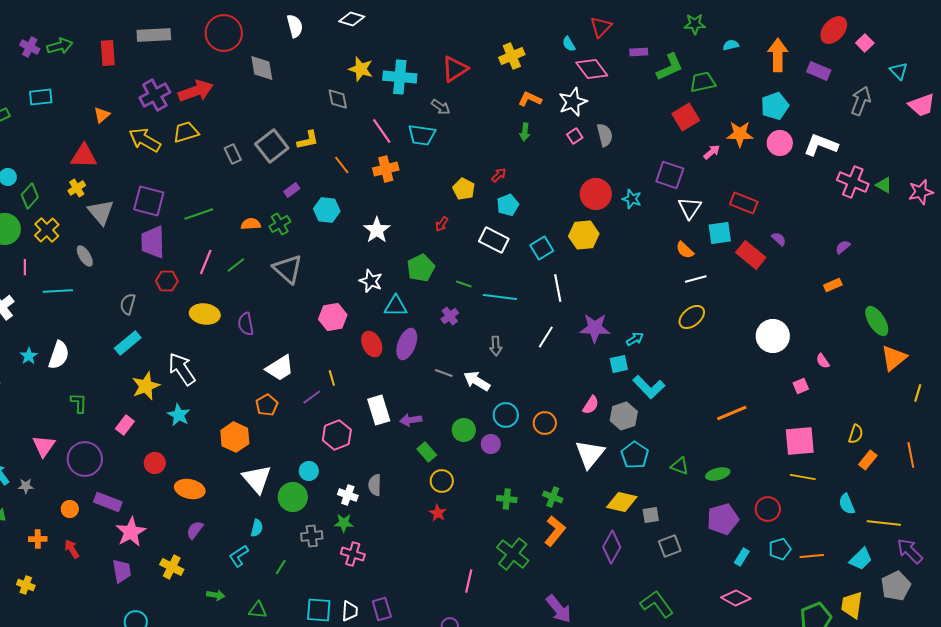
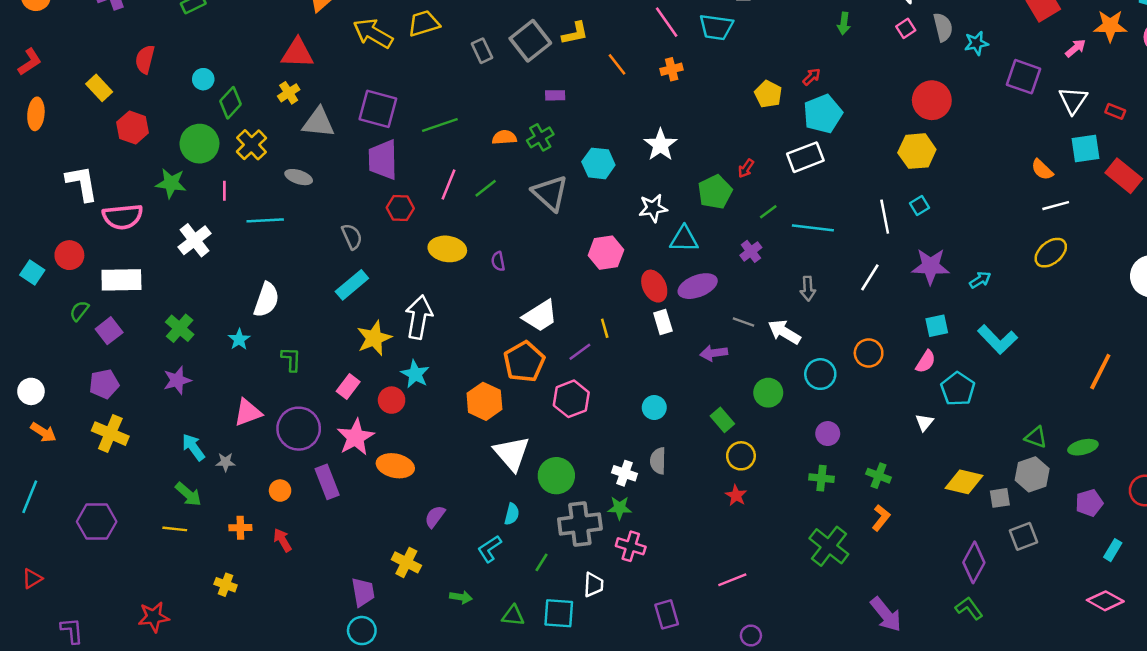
orange cross: (386, 169) -> (672, 69), size x0.7
purple rectangle: (292, 190) -> (555, 95), turned 35
cyan star: (632, 199) -> (976, 43), moved, turned -30
red rectangle: (744, 203) -> (1115, 111), size x0.6
cyan pentagon: (508, 205) -> (823, 114), size x1.4
white triangle: (690, 208) -> (1073, 100), moved
cyan hexagon: (327, 210) -> (598, 163), moved
gray triangle: (101, 212) -> (318, 123), turned -44
red arrow: (442, 224) -> (746, 168), moved
white rectangle: (494, 240) -> (805, 157), turned -48
cyan square: (542, 248) -> (919, 206), moved, size x0.7
gray ellipse: (85, 256) -> (299, 177), turned -40
white star: (371, 281) -> (653, 208), turned -30
green line: (464, 284) -> (768, 212), turned -56
gray semicircle: (128, 304) -> (352, 237), turned 140
purple semicircle: (246, 324) -> (498, 261), size x0.7
purple ellipse: (407, 344) -> (698, 286), turned 48
cyan star: (29, 356) -> (239, 339), moved
cyan square: (619, 364) -> (937, 326), moved
white arrow: (182, 369) -> (419, 317), turned 44
orange pentagon: (267, 405) -> (524, 362), size x1.5
white rectangle: (379, 410) -> (663, 322), moved, size x0.7
orange line: (732, 413) -> (1100, 372), turned -40
gray hexagon: (624, 416) -> (1032, 474), moved
purple arrow: (411, 420) -> (714, 353), moved
orange circle: (545, 423) -> (869, 353), moved
pink hexagon: (337, 435) -> (571, 399), moved
purple circle: (491, 444) -> (828, 434), moved
pink triangle: (44, 446) -> (248, 412), turned 35
white triangle: (590, 454) -> (924, 422), size x0.5
cyan pentagon: (635, 455) -> (958, 389), moved
red circle: (155, 463) -> (392, 400), moved
cyan circle: (309, 471) -> (654, 408), moved
orange ellipse: (190, 489) -> (395, 466), moved
purple rectangle: (108, 502) -> (327, 482), turned 48
purple pentagon: (723, 519) -> (1089, 503), size x0.7
orange L-shape: (555, 531) -> (881, 518), size x0.7
pink star: (131, 532) -> (356, 437), moved
gray cross: (312, 536) -> (580, 524), size x1.6
purple diamond: (612, 547) -> (974, 562), moved
purple trapezoid: (122, 571) -> (363, 592), moved
pink line: (469, 581) -> (732, 580), moved, turned 55
green L-shape: (657, 604) -> (969, 608), moved, size x0.7
cyan square: (319, 610) -> (559, 613), moved
white trapezoid: (350, 611) -> (594, 585), moved

